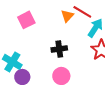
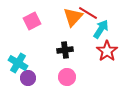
orange triangle: (67, 16) -> (73, 17), size x1.5

